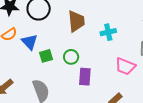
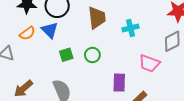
blue triangle: (30, 42) -> (50, 30), moved
purple rectangle: (85, 77) -> (119, 83), moved

